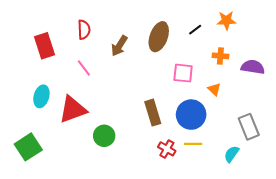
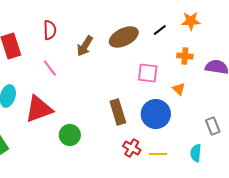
brown ellipse: (159, 37) -> (124, 37), turned 44
gray rectangle: (249, 127) -> (213, 126), size x0.7
yellow line: (193, 144) -> (158, 154), moved
cyan semicircle: (232, 154) -> (196, 153), turned -30

